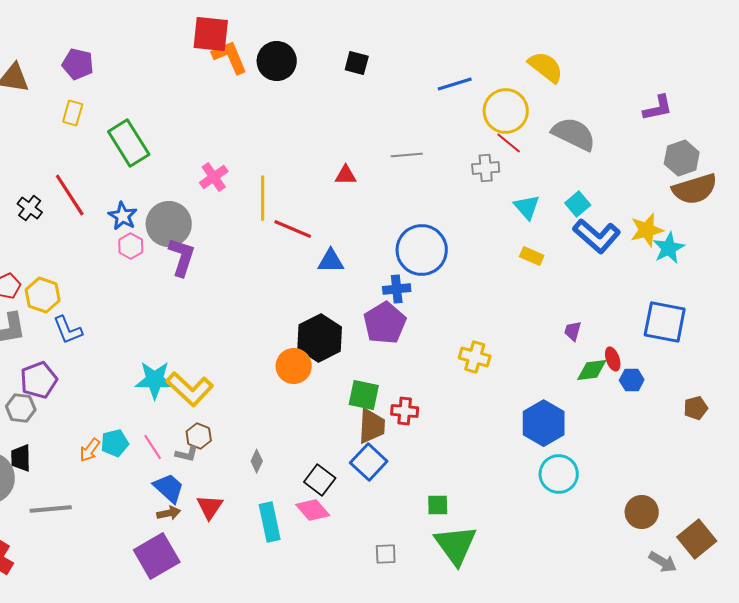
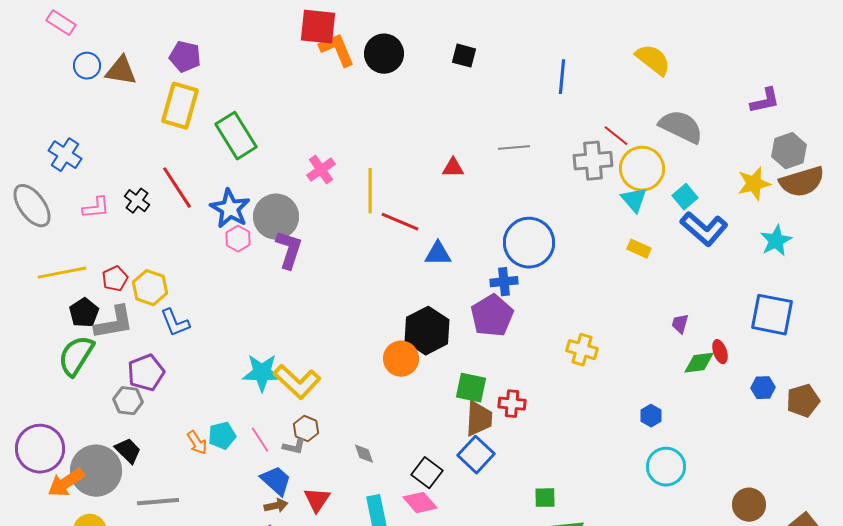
blue line: (455, 84) -> (562, 77), turned -68
yellow circle: (506, 111) -> (642, 169), moved
yellow rectangle: (73, 113) -> (180, 106), size x1.8
gray cross: (486, 168) -> (593, 161), size x1.4
blue star: (123, 216) -> (230, 209), size x1.4
yellow star: (647, 230) -> (754, 184), moved
blue hexagon: (632, 380) -> (763, 388), moved
brown pentagon: (696, 408) -> (803, 401), size x1.4
blue hexagon: (544, 423) -> (651, 416), size x0.5
orange arrow: (90, 450) -> (197, 443), turned -70
black trapezoid: (21, 458) -> (128, 451), turned 136
gray diamond: (257, 461) -> (364, 454), turned -45

